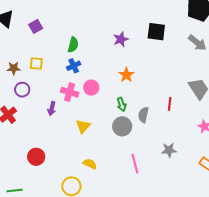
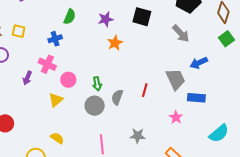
green semicircle: (73, 45) -> (70, 17), moved
orange star: (126, 75) -> (115, 43), moved
pink circle: (91, 88) -> (68, 80), moved

